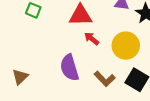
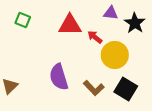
red arrow: (92, 39) -> (95, 37), moved

